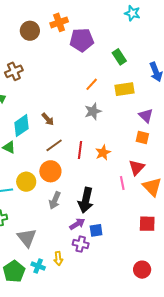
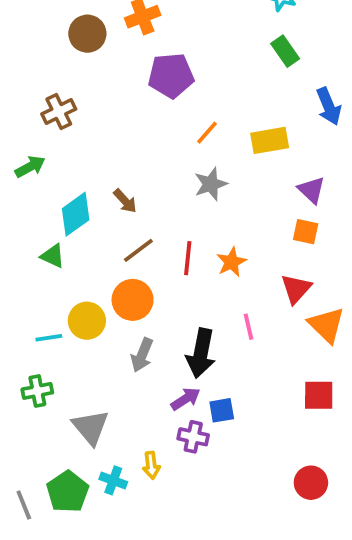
purple pentagon: (82, 40) -> (171, 76), moved
green rectangle: (119, 57) -> (285, 51), moved
pink line: (122, 183) -> (248, 327), moved

